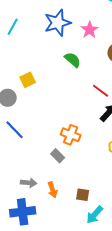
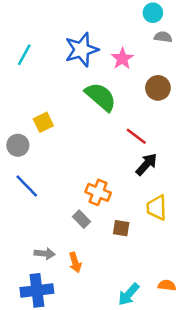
green semicircle: (73, 60) -> (101, 97), size x1.5
brown square: (83, 195) -> (121, 228), moved

